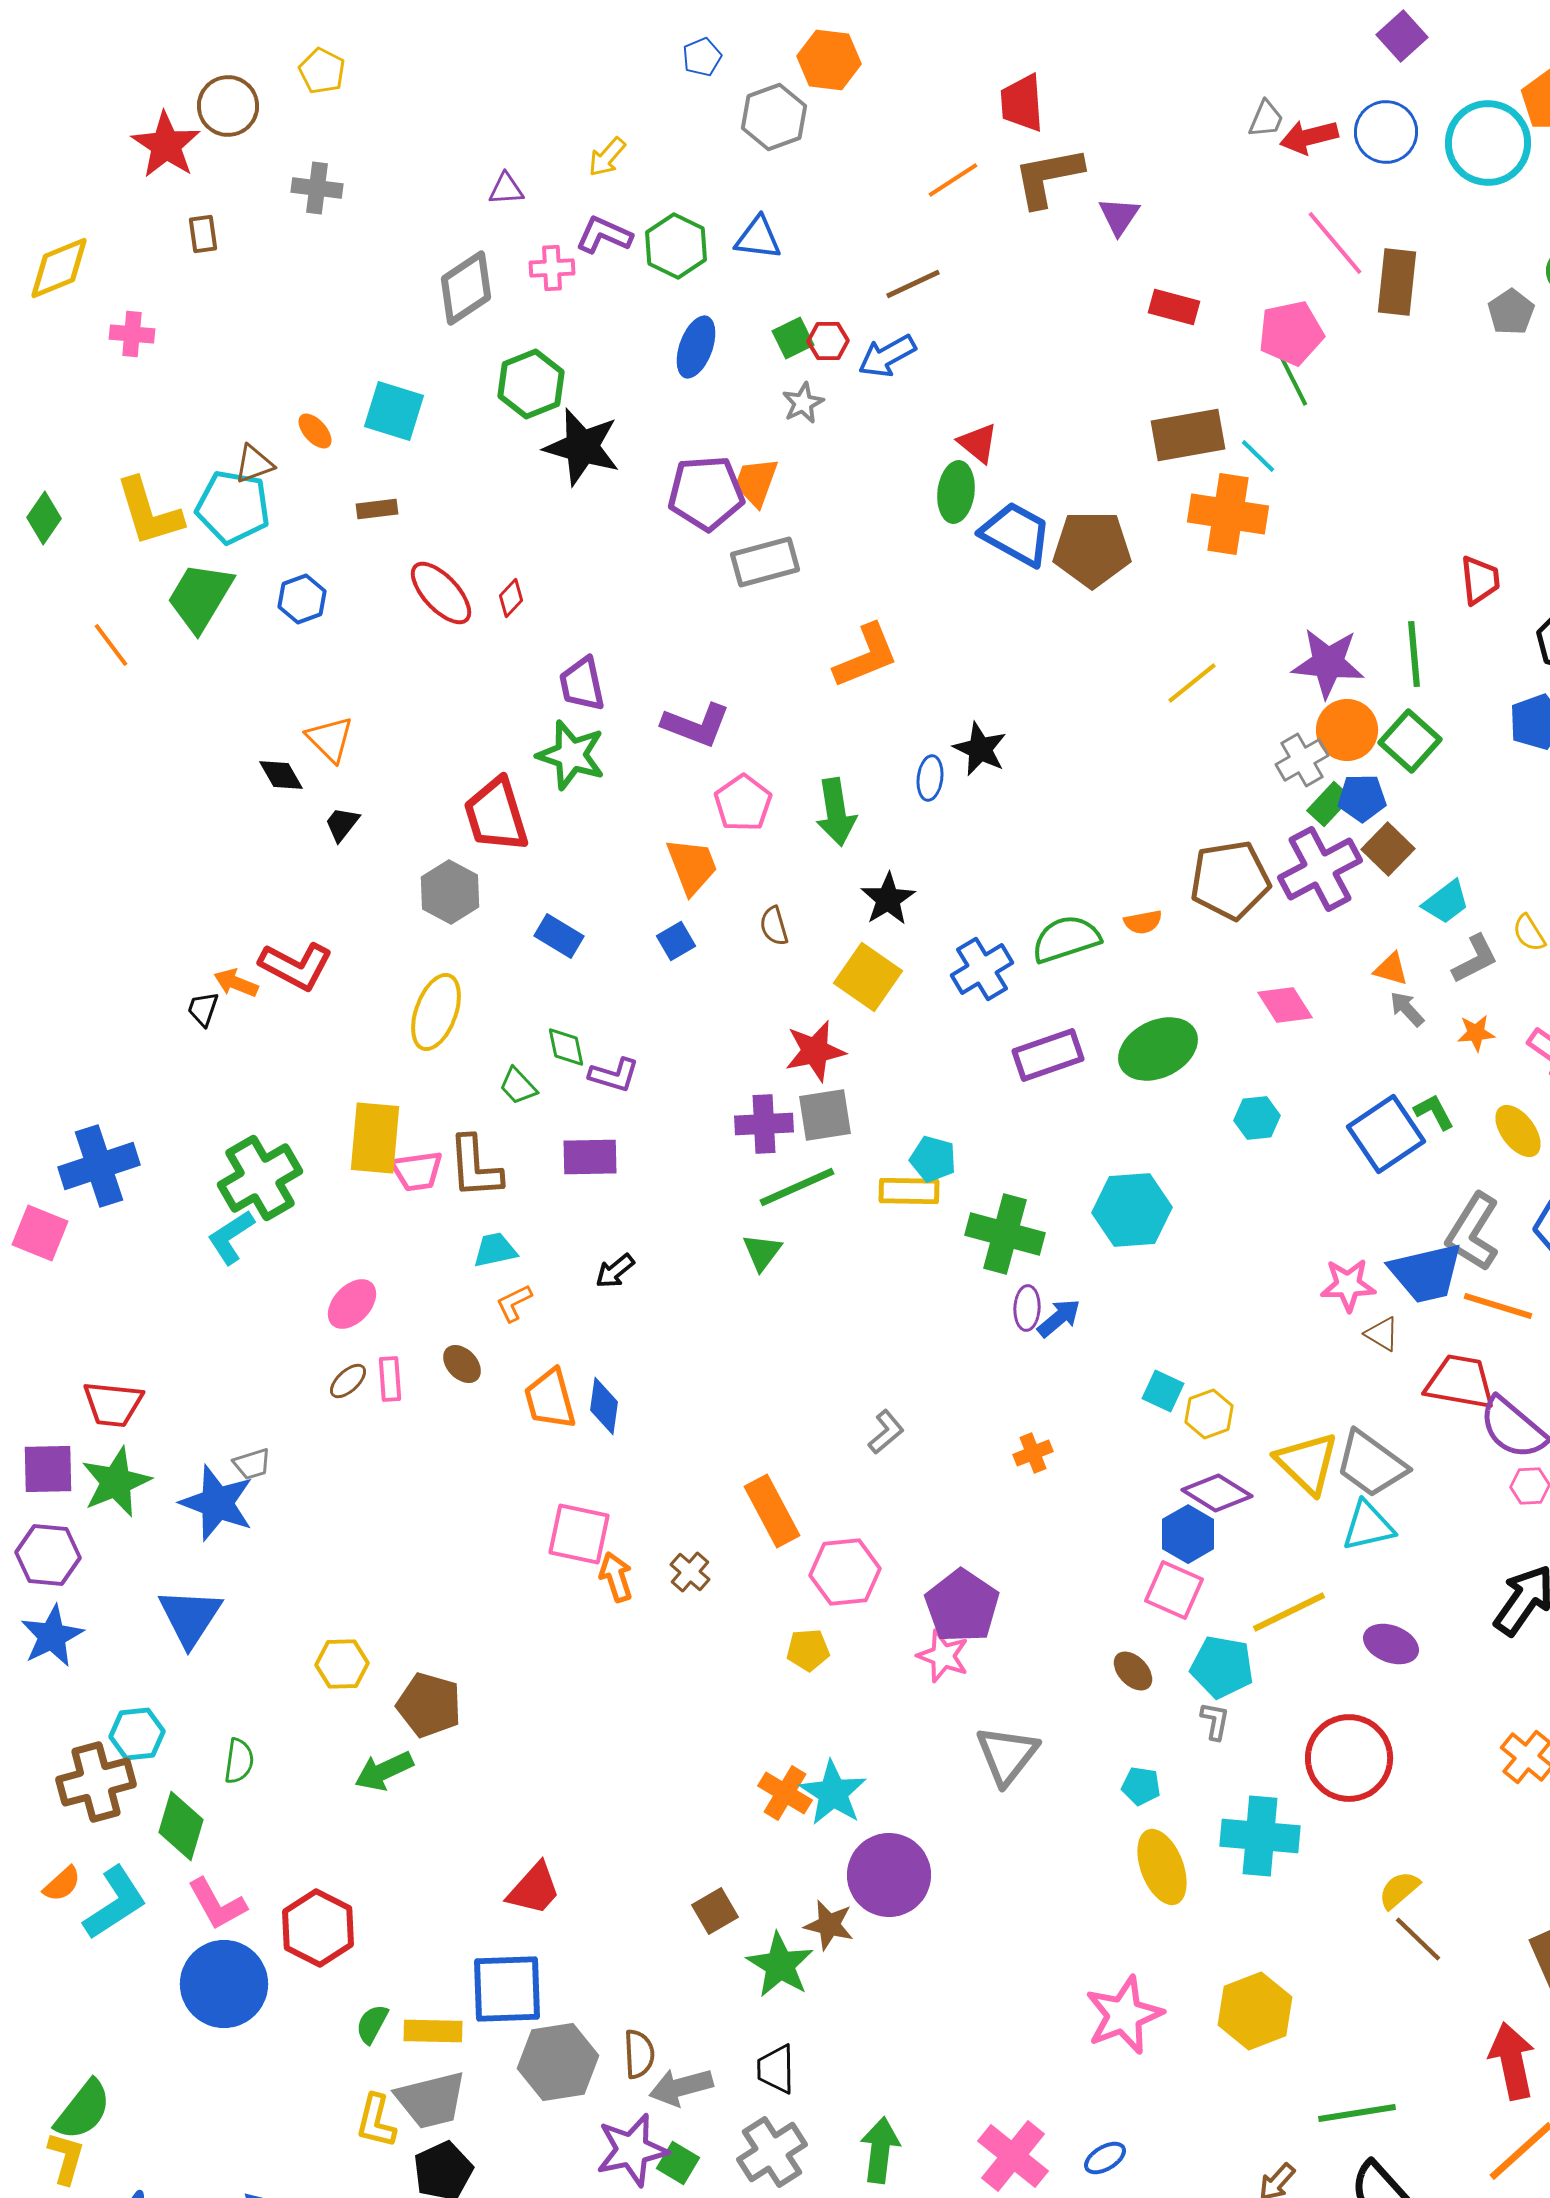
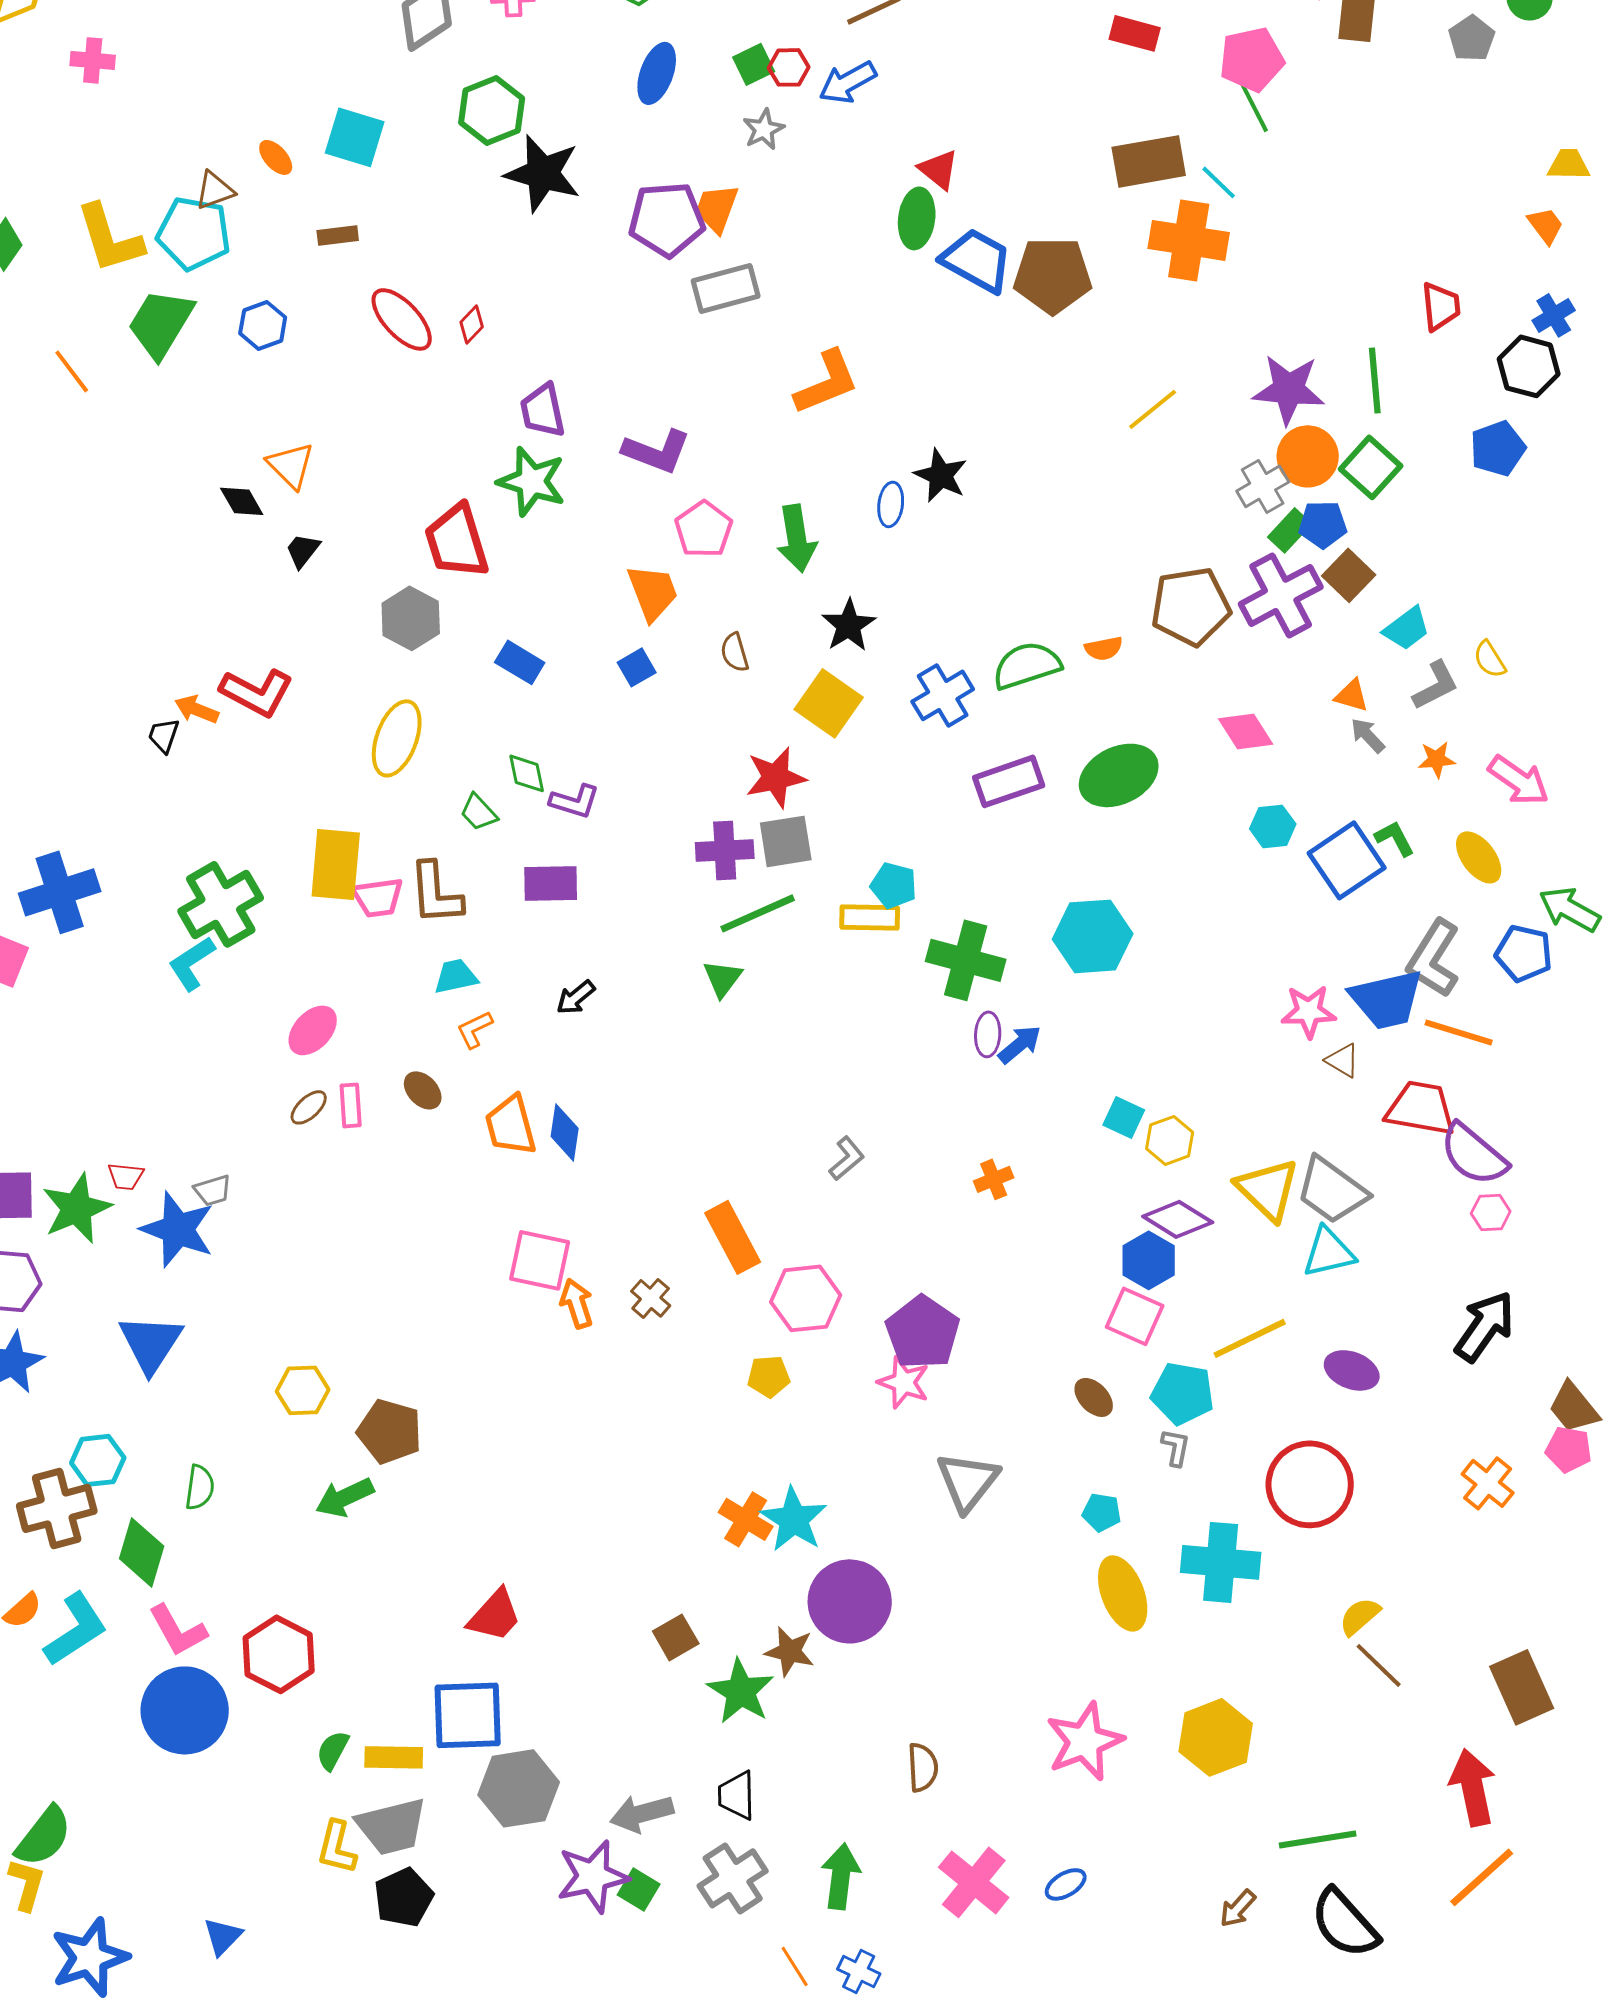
cyan hexagon: (1257, 1118) -> (1273, 826), moved
red trapezoid: (113, 1404) -> (126, 1176), moved, size x0.6
brown semicircle: (639, 2054) -> (923, 1767), moved

